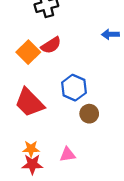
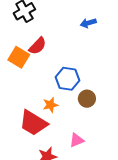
red trapezoid: (29, 103) -> (33, 123), moved
orange star: (31, 149) -> (50, 105), moved

